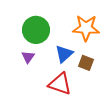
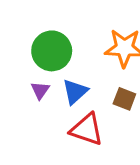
blue triangle: (64, 54) -> (75, 92), moved

